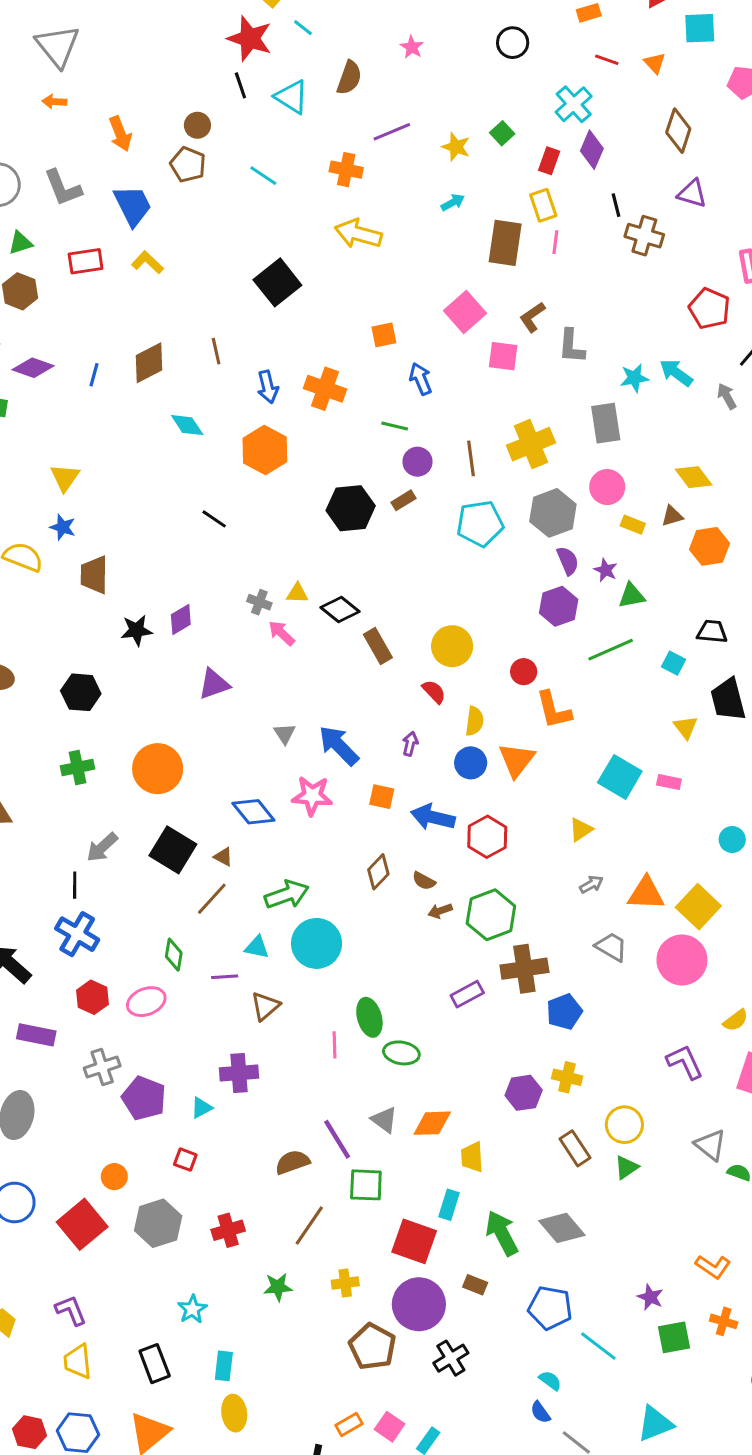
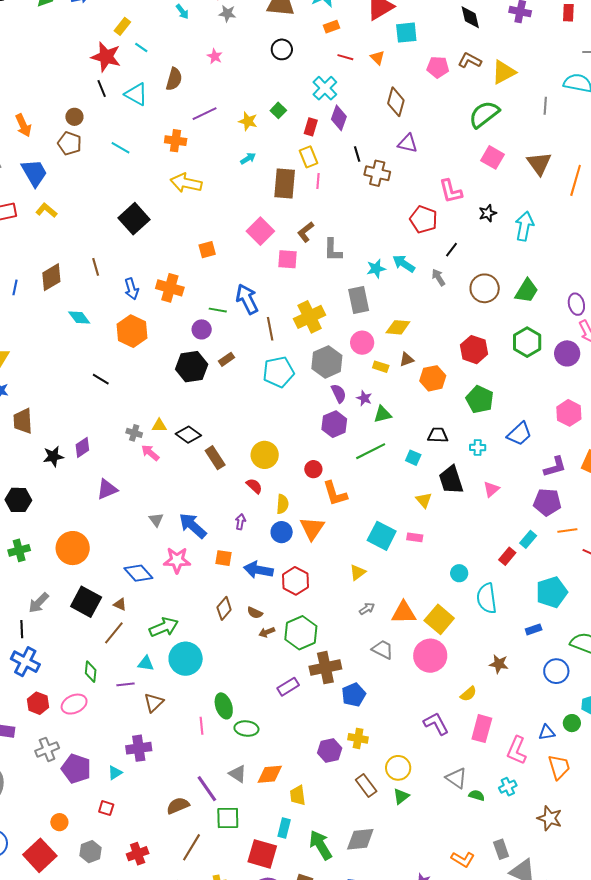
blue arrow: (421, 379) -> (247, 299), moved, size x1.4
purple circle: (417, 462) -> (202, 329), moved
yellow diamond: (694, 477) -> (398, 327), moved, turned -45
gray hexagon: (158, 1223) -> (90, 852), size x0.7
gray diamond: (562, 1228) -> (360, 839), turned -52

